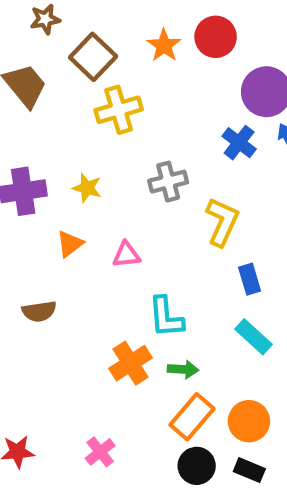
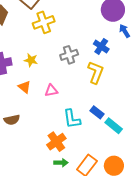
blue cross: (239, 143) -> (101, 46), moved
orange triangle: (70, 244) -> (24, 87), turned -40
blue rectangle: (250, 279) -> (97, 112), moved, turned -32
green arrow: (183, 369) -> (61, 163), moved

